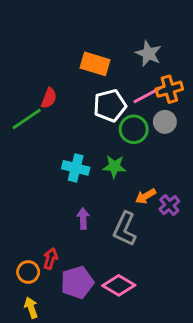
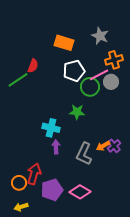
pink line: (147, 95) -> (99, 75), moved
cyan cross: (76, 168) -> (51, 128), moved
orange arrow: (146, 196) -> (103, 146), moved
purple cross: (169, 205) -> (114, 146), moved
red arrow: (50, 259) -> (34, 174), size x1.5
yellow arrow: (31, 308) -> (21, 207), turned -88

